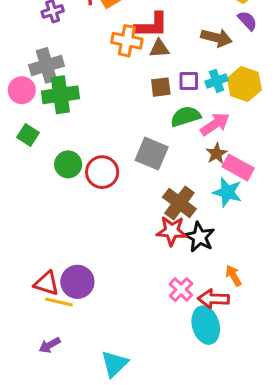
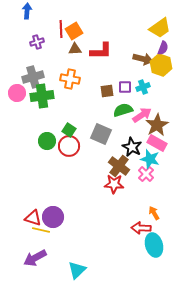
purple semicircle: (247, 21) -> (163, 48), turned 64
orange cross: (127, 41) -> (70, 79), moved
brown triangle: (159, 48) -> (75, 49), moved
yellow hexagon: (244, 84) -> (161, 65), moved
green square: (28, 135) -> (69, 130), moved
brown star: (216, 154) -> (157, 125), moved, size x1.6
black star: (199, 237) -> (132, 147), moved
pink cross: (181, 290) -> (146, 174), moved
cyan ellipse: (206, 325) -> (154, 245), moved
purple arrow: (50, 345) -> (35, 258), size x1.6

